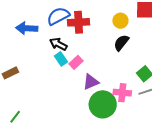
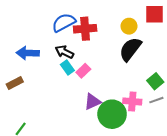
blue arrow: (27, 28) -> (28, 53), moved
black semicircle: (121, 43) -> (130, 49), size x1.4
purple triangle: (91, 82) -> (92, 102), moved

